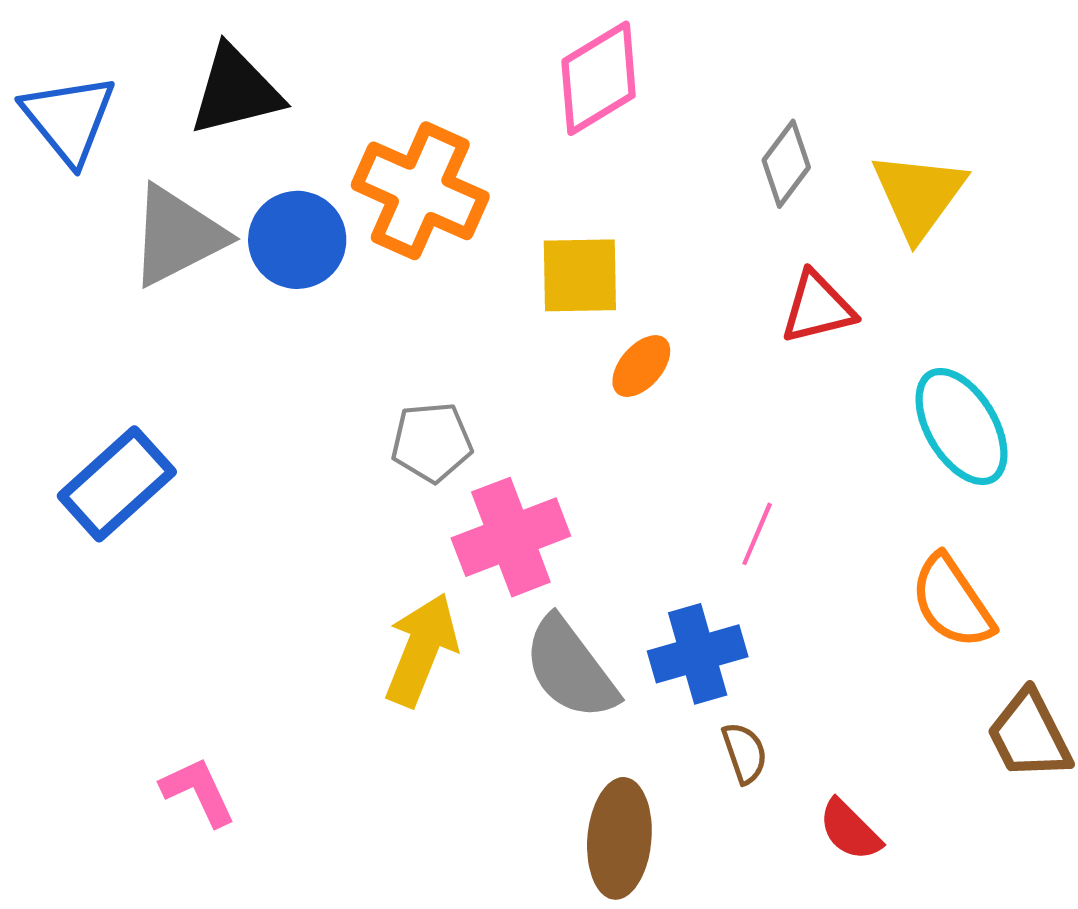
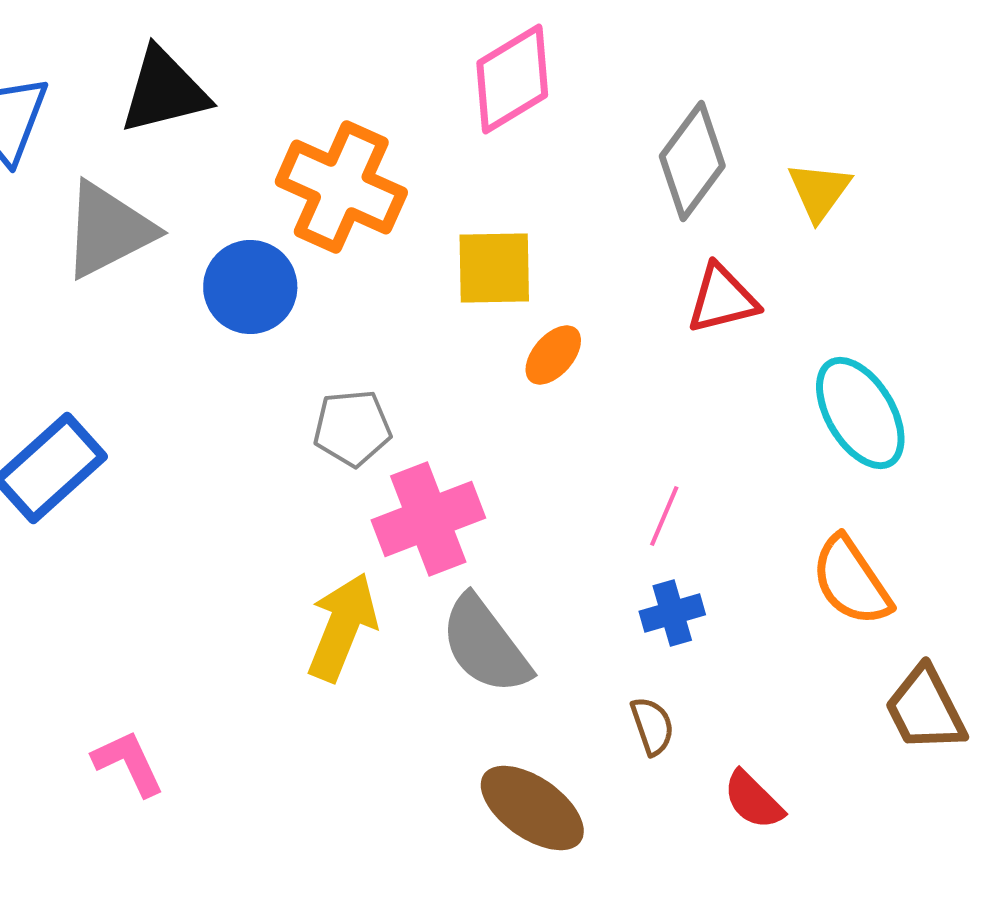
gray diamond: (786, 164) -> (692, 161), size x1.4
yellow triangle: (919, 195) -> (819, 191), size x0.7
blue circle: (297, 240) -> (250, 287), moved
blue cross: (698, 654) -> (672, 613), moved, size x0.7
brown ellipse: (619, 838) -> (532, 808), turned -60

